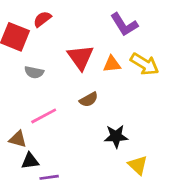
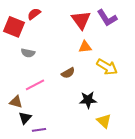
purple L-shape: (124, 25) -> (107, 18), moved
red triangle: (80, 57) -> (81, 20), moved
yellow arrow: (145, 64) -> (107, 67), moved
black triangle: (30, 161) -> (25, 118), turned -40

